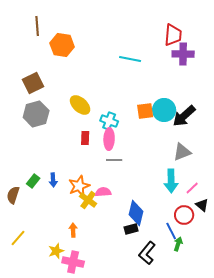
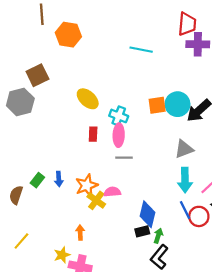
gray hexagon: (36, 114) -> (20, 102), moved
gray triangle: (182, 152) -> (184, 149), moved
blue line: (171, 231) -> (185, 210), moved
green arrow: (178, 244) -> (158, 236), moved

